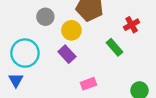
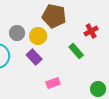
gray circle: (45, 17) -> (17, 33), moved

